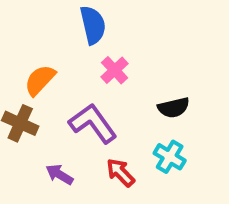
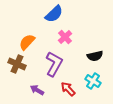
blue semicircle: (93, 25) -> (54, 14), turned 60
purple L-shape: (93, 123) -> (54, 64), turned 65

